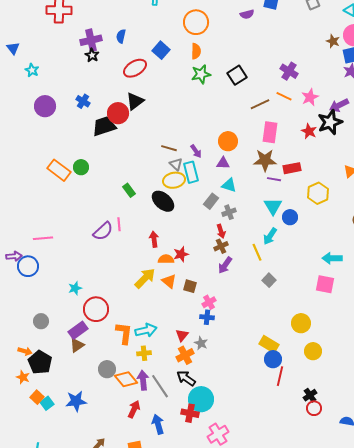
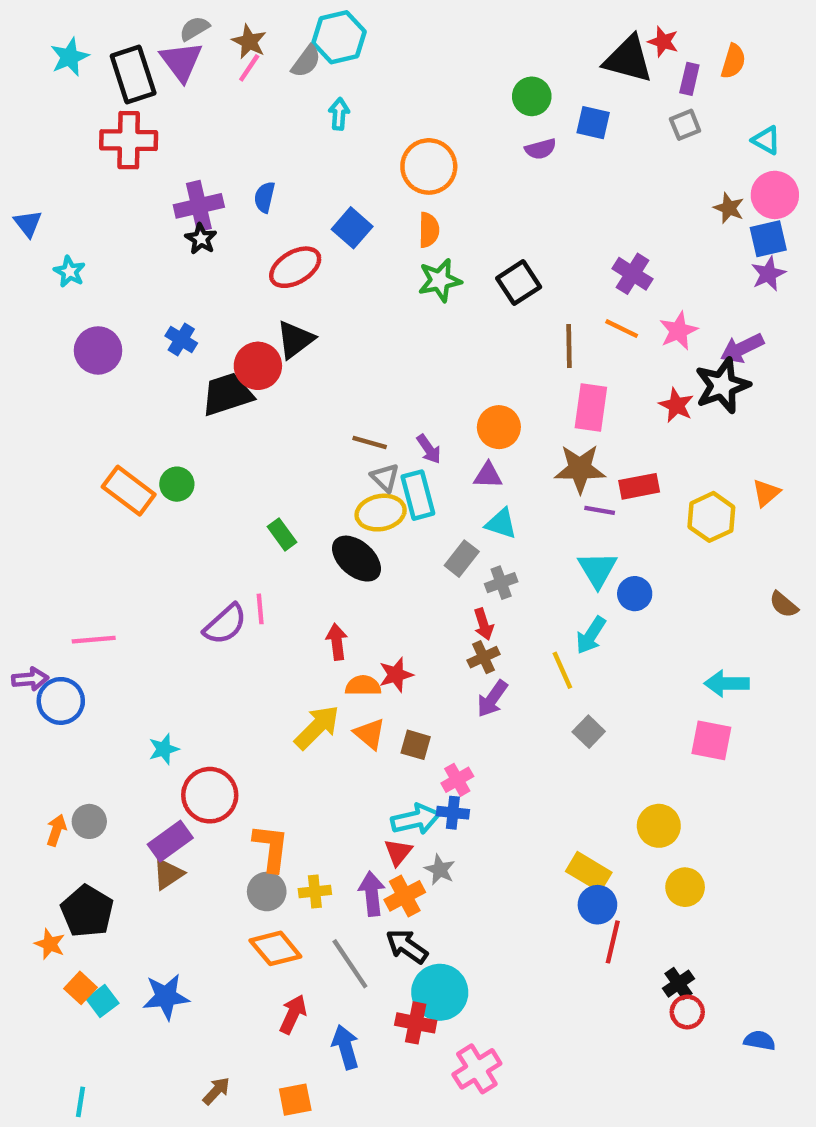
brown line: (260, 104) -> (569, 346), turned -66
yellow hexagon: (318, 193) -> (711, 517), moved
cyan arrow: (146, 330) -> (416, 819), moved
orange arrow: (25, 351) -> (56, 830), moved, turned -88
gray circle: (107, 369) -> (267, 892), moved
purple arrow: (143, 380) -> (372, 894), moved

